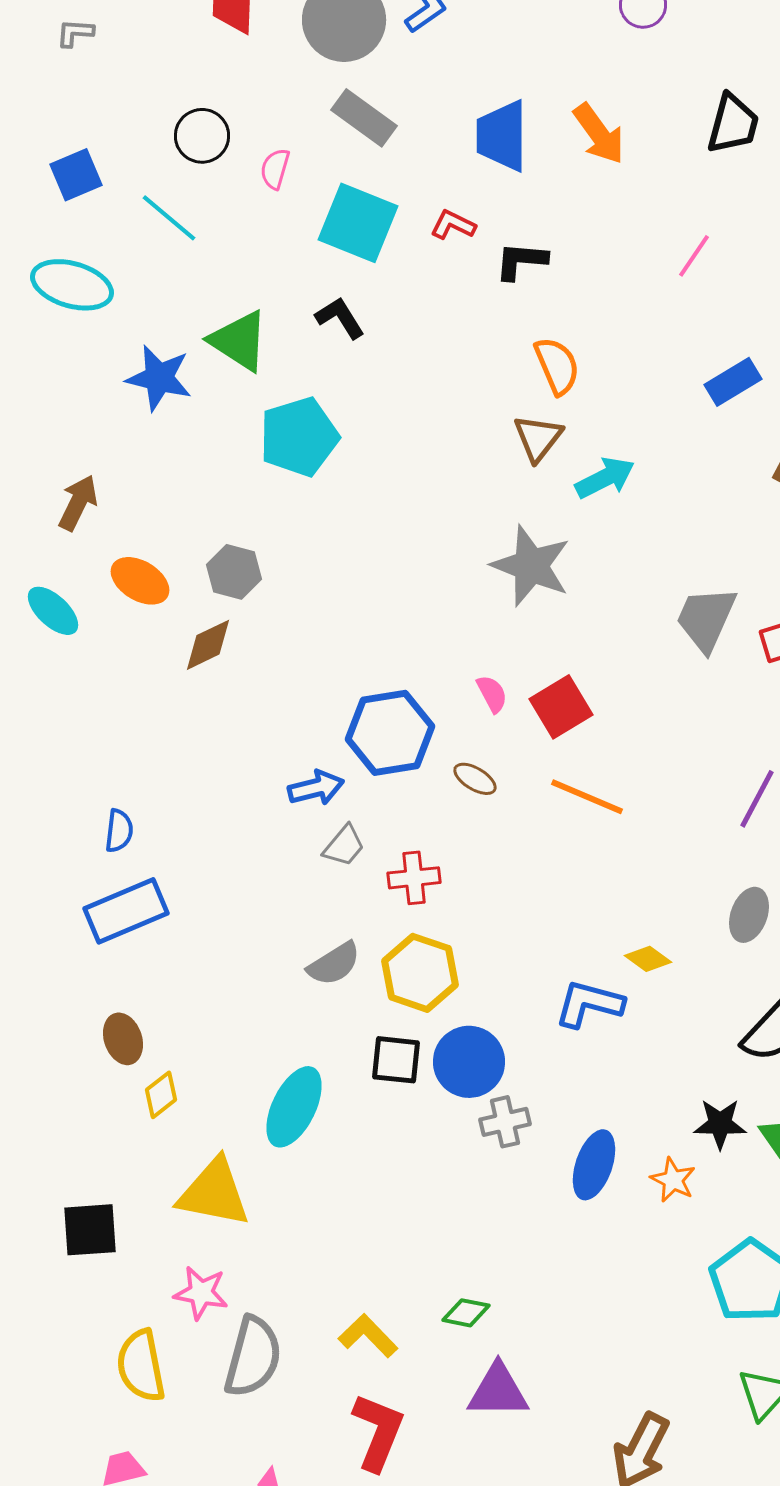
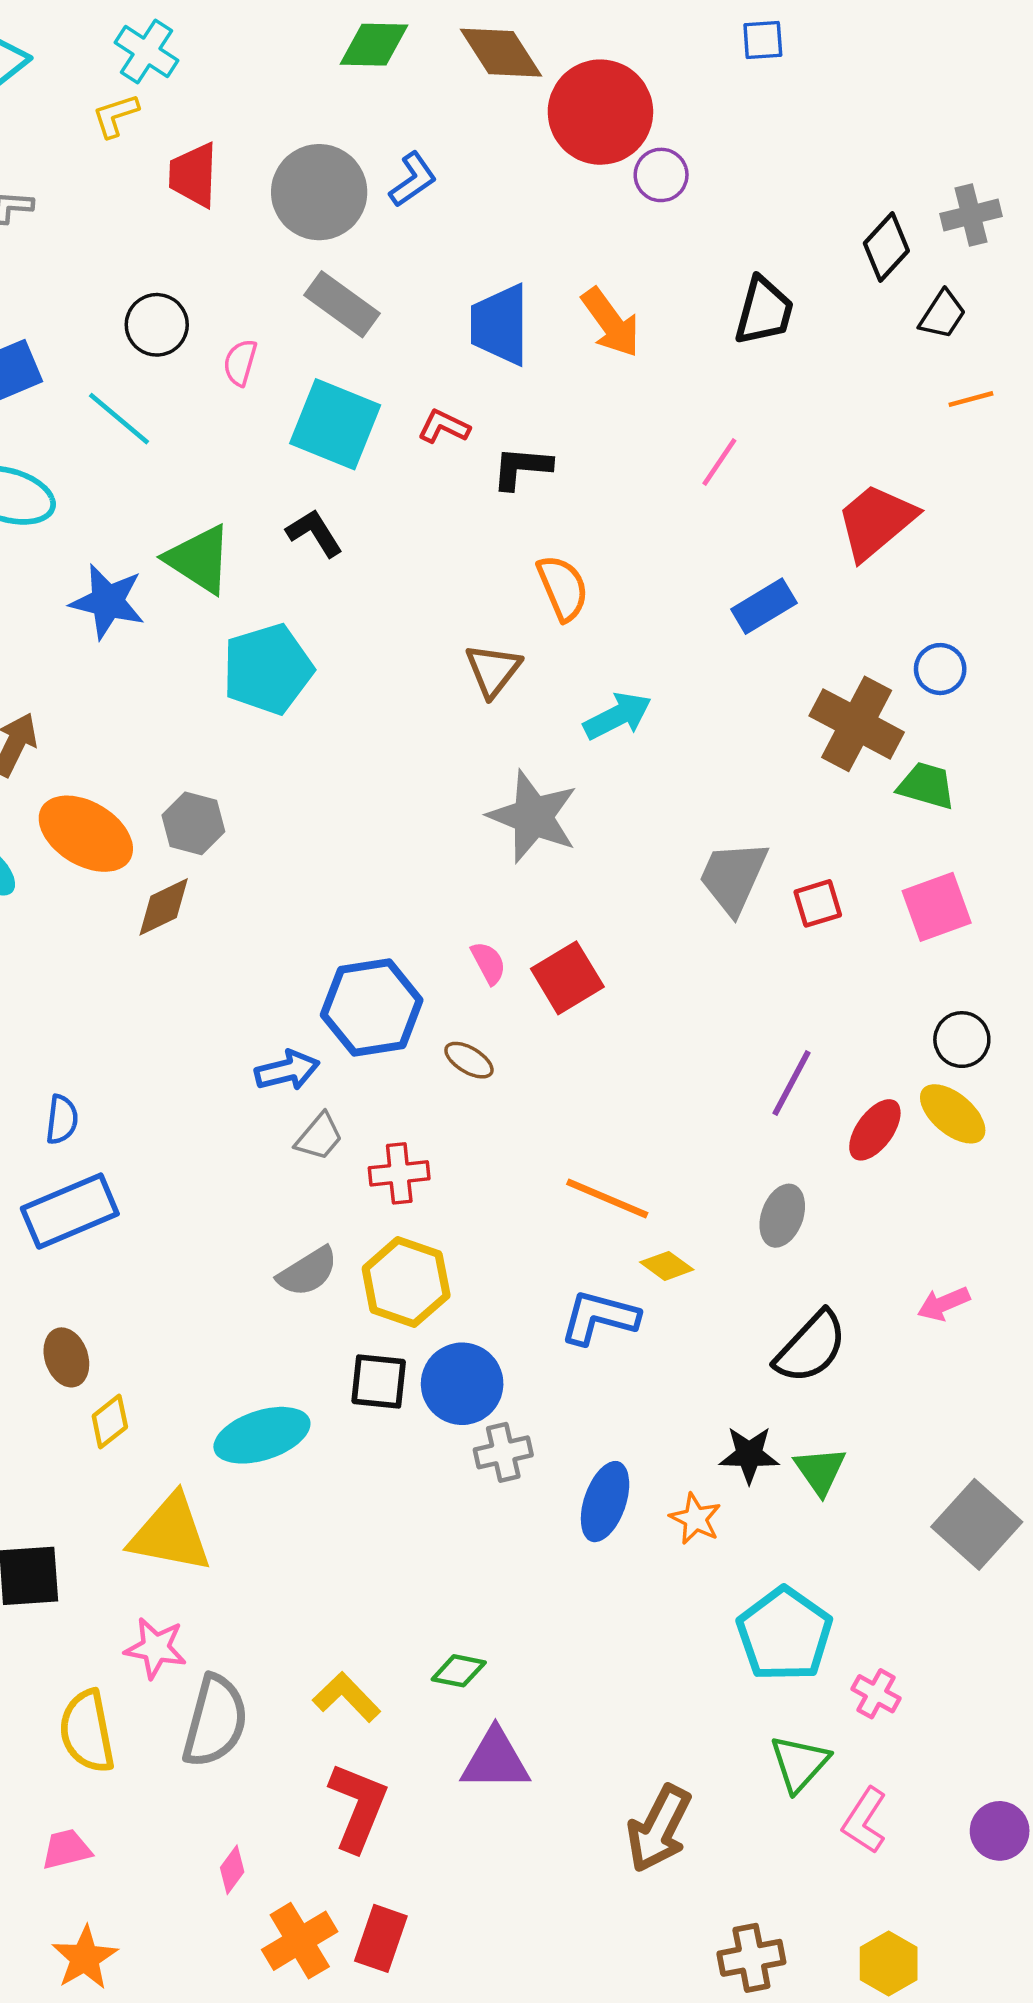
brown triangle: (538, 438) -> (493, 670), moved
orange ellipse: (140, 581) -> (86, 834), size x1.4
orange line: (587, 797) -> (607, 1198), moved
cyan ellipse: (294, 1107) -> (262, 1435), turned 46

